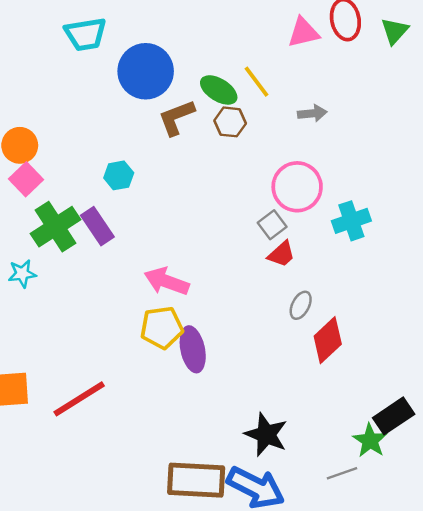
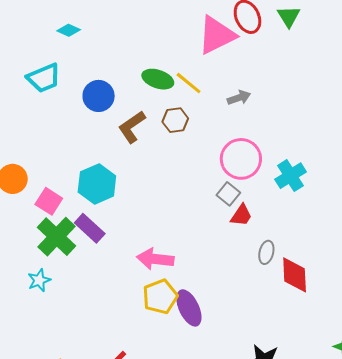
pink triangle: (303, 32) -> (217, 35), size x1.5
blue circle: (146, 71) -> (99, 96), size x0.7
green ellipse: (219, 90) -> (158, 79), moved
cyan hexagon: (119, 175) -> (97, 184), size x1.6
pink square: (26, 179) -> (49, 201), moved
red diamond: (328, 340) -> (295, 275), turned -36

